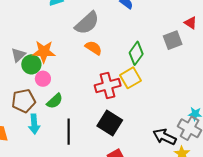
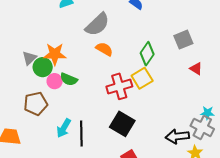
red triangle: (191, 23) -> (196, 69), moved
green semicircle: (55, 101) -> (69, 79), moved, turned 66
cyan arrow: (34, 124) -> (64, 128), moved, turned 36
black arrow: (165, 137) -> (177, 136), turned -30

